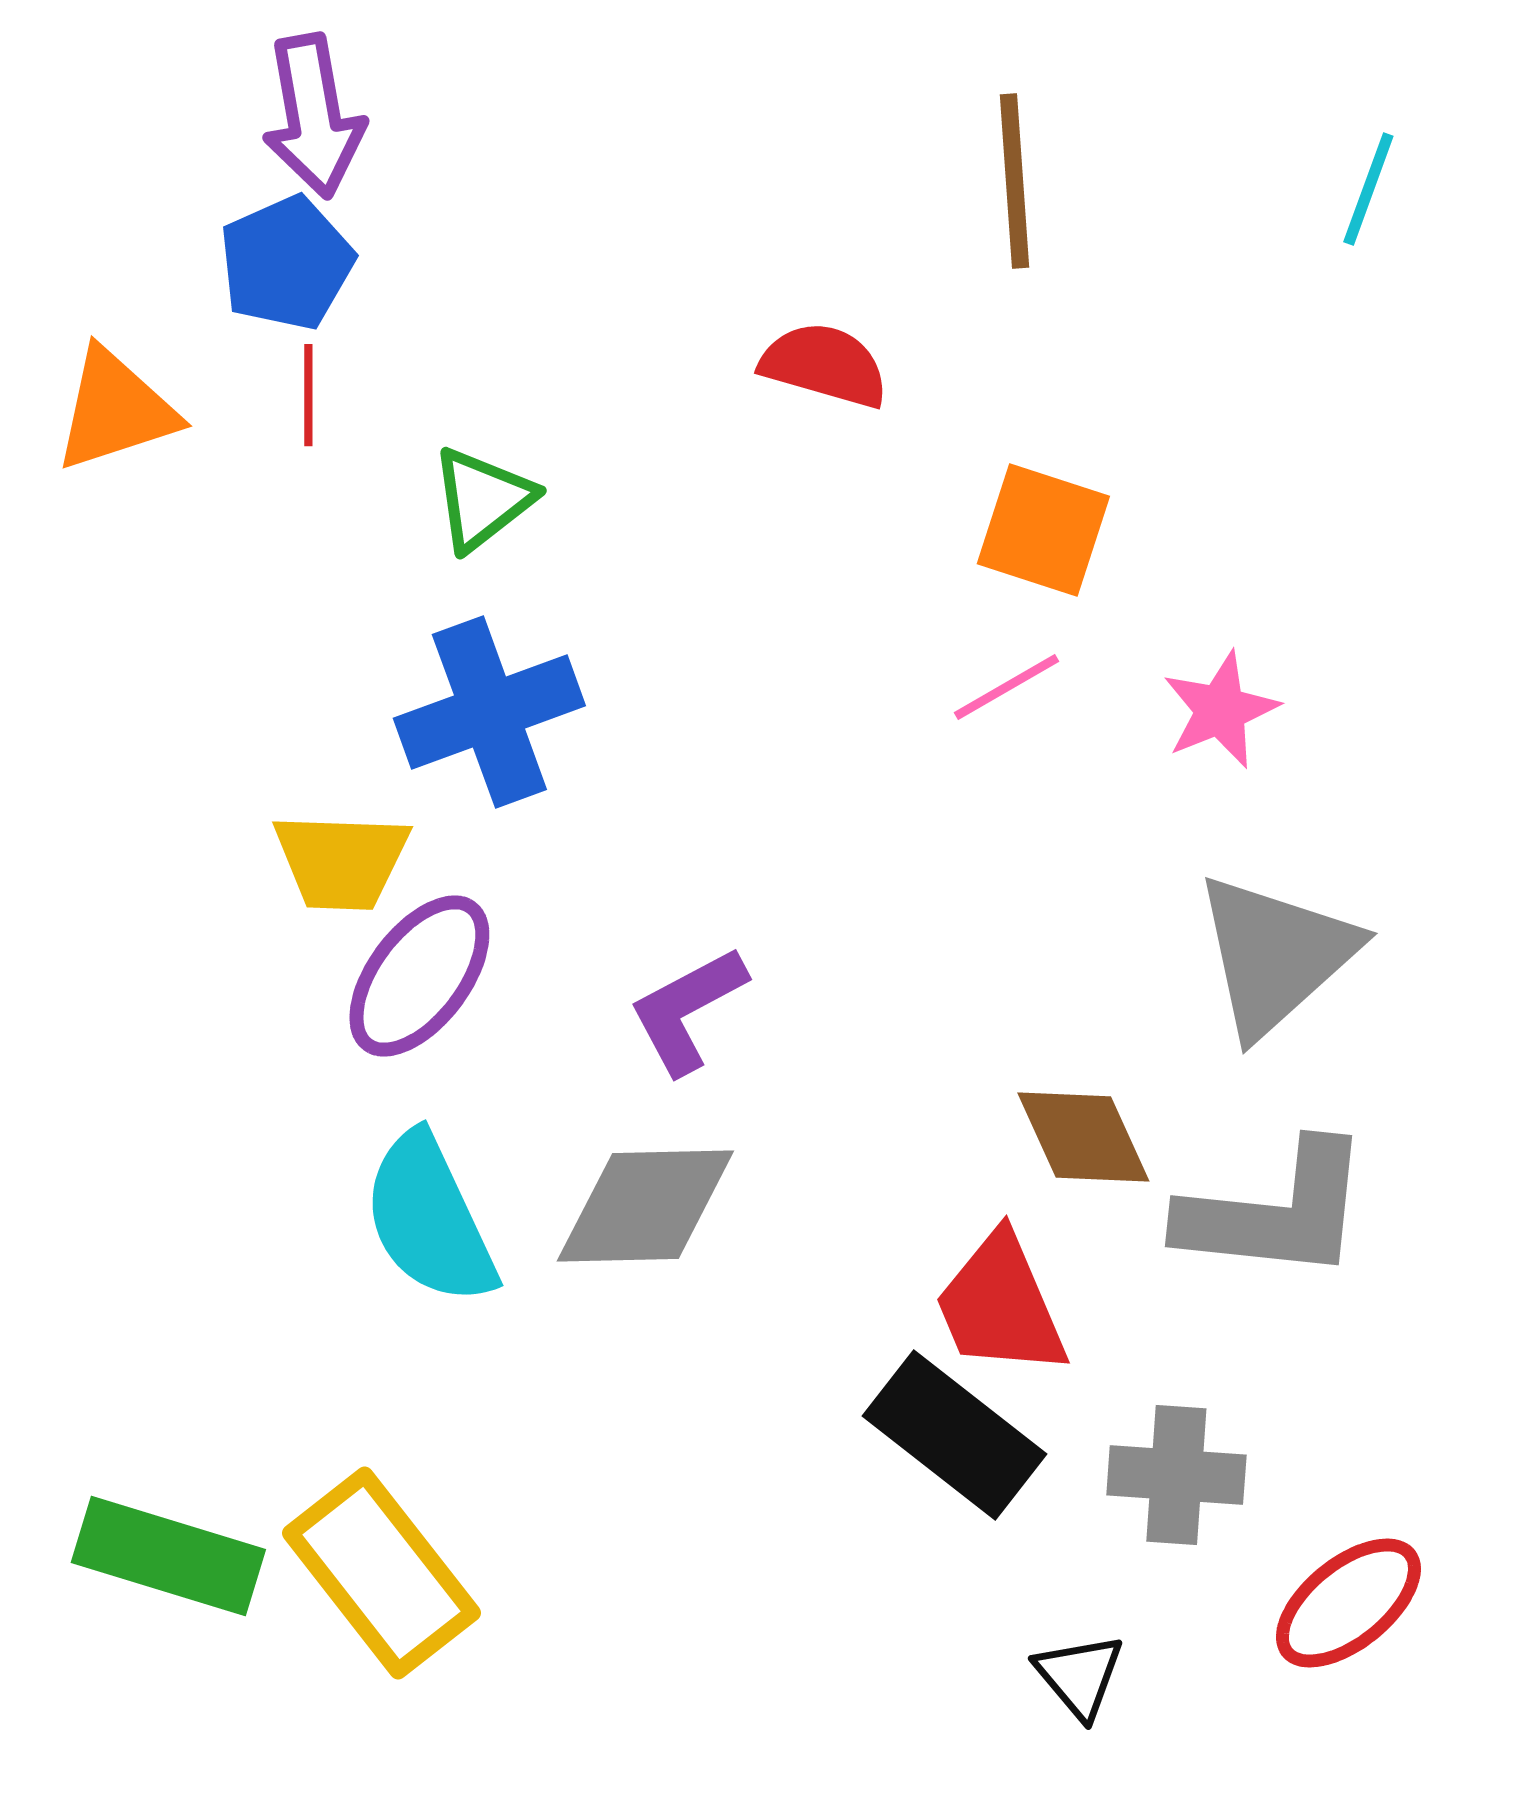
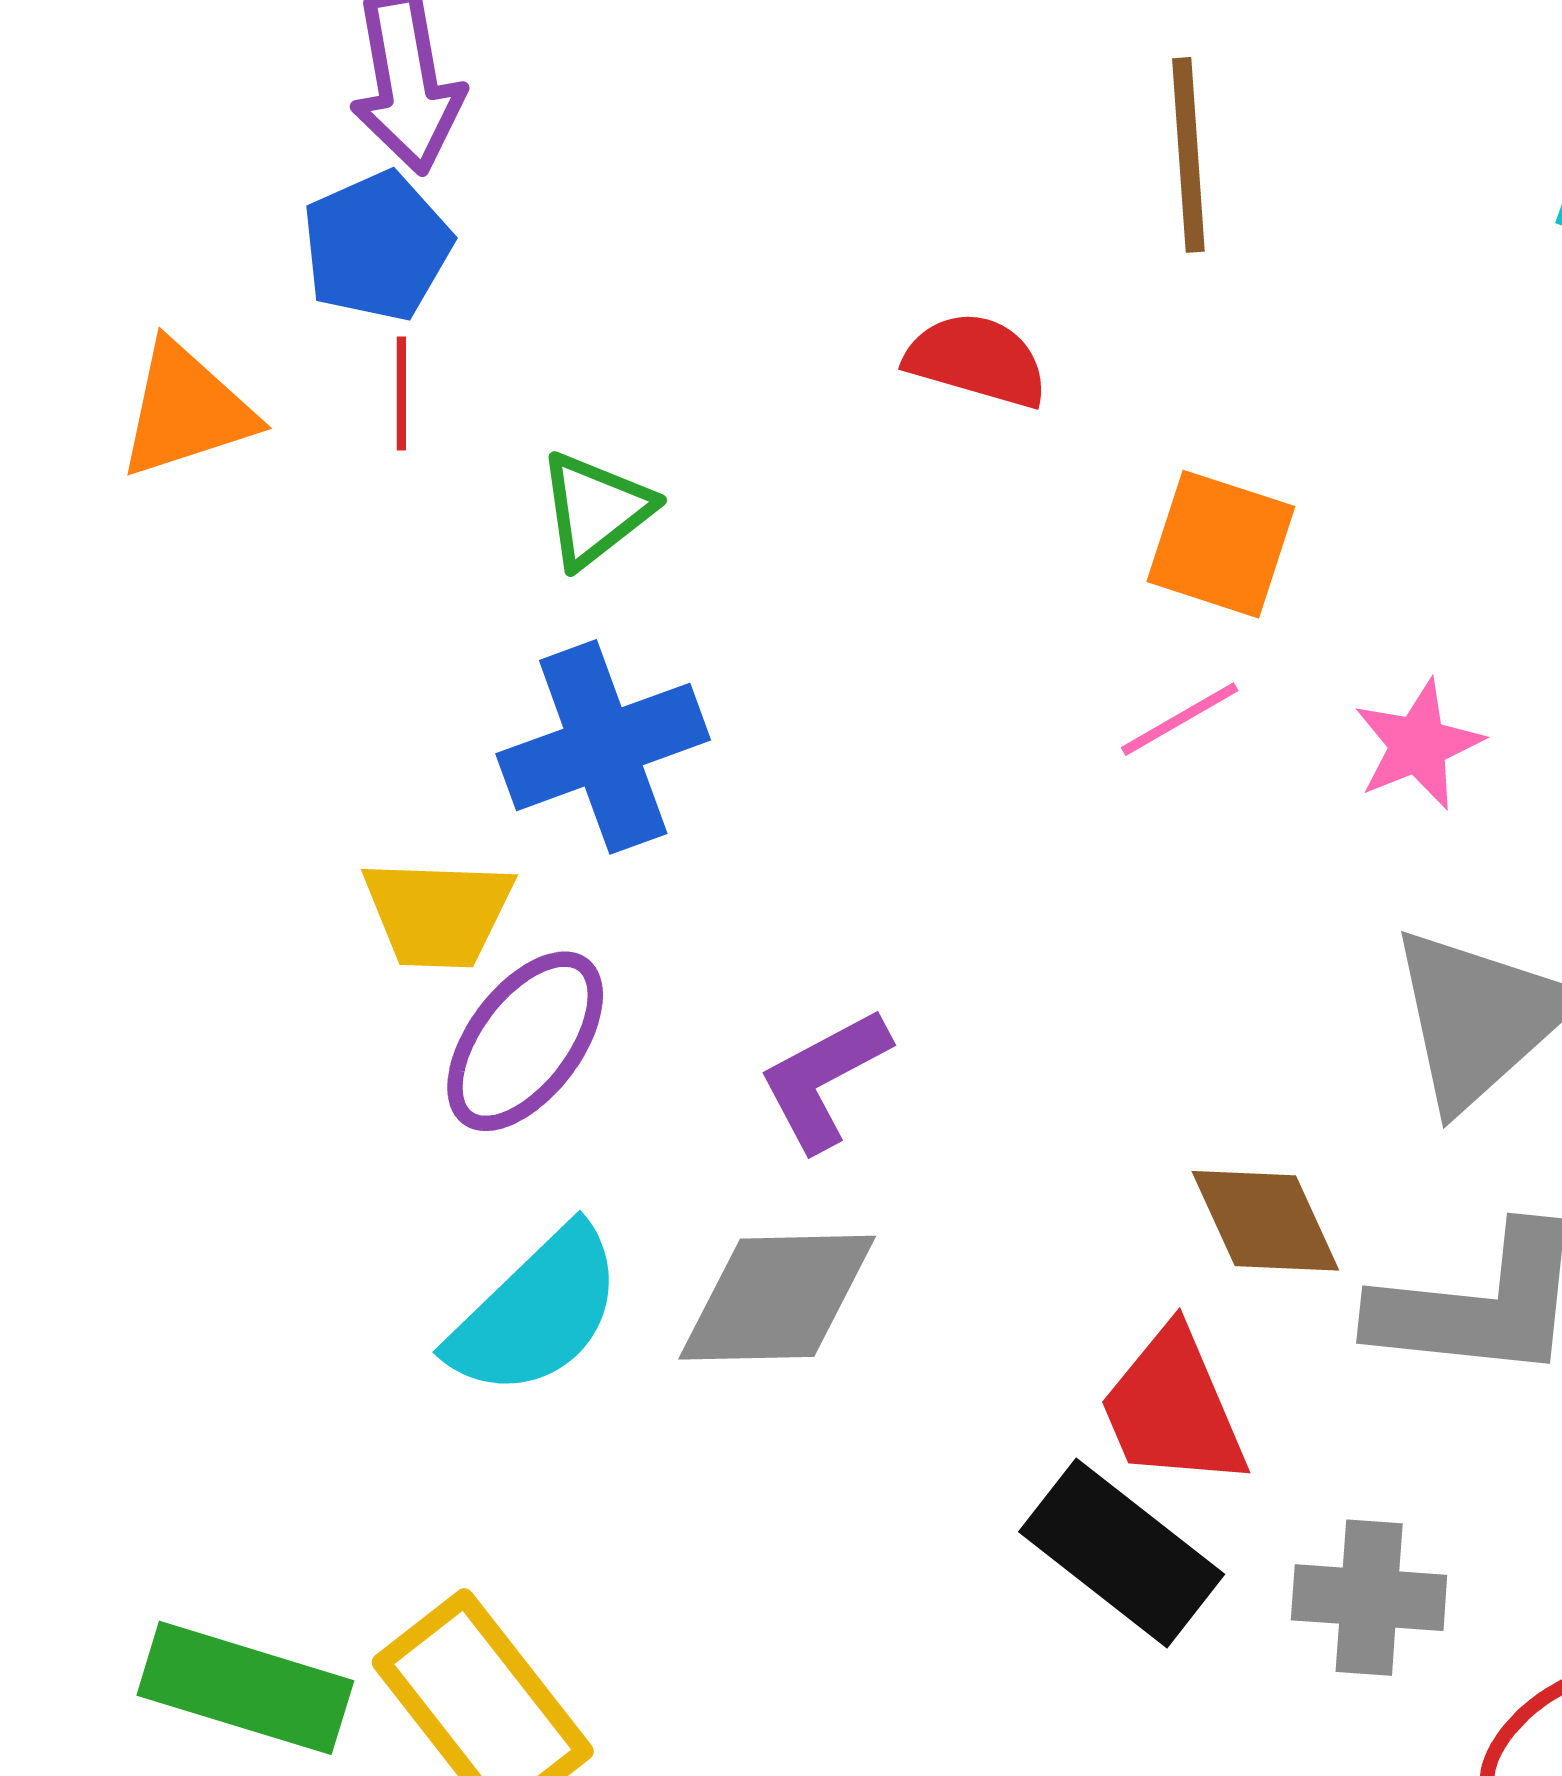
cyan semicircle: (429, 1219) -> (536, 1312), turned -109

